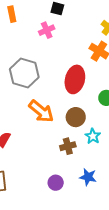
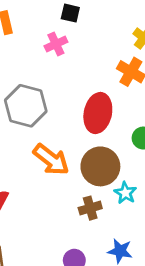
brown circle: (76, 117) -> (100, 166), size x1.4

